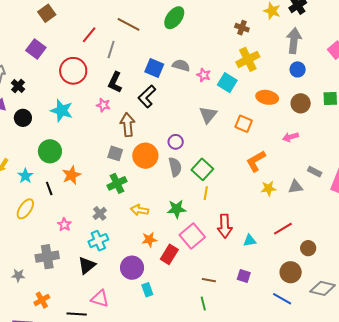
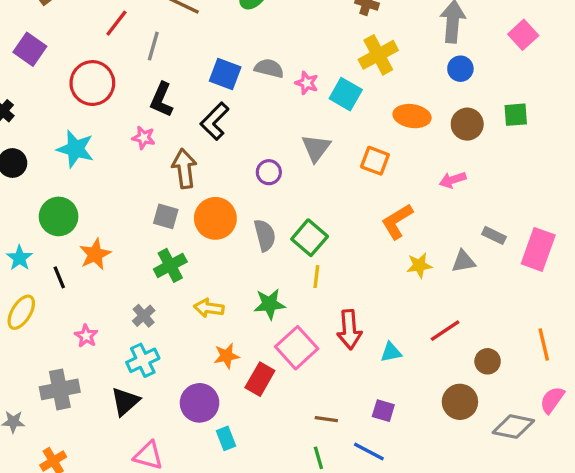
purple circle: (176, 142) -> (269, 172), moved
blue line: (282, 299) -> (369, 451), moved

